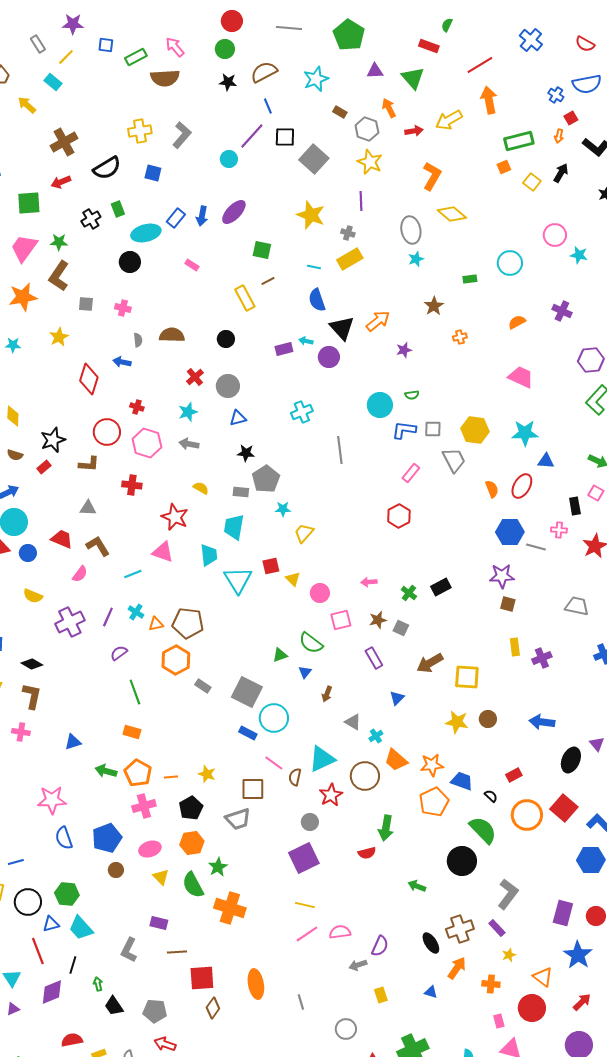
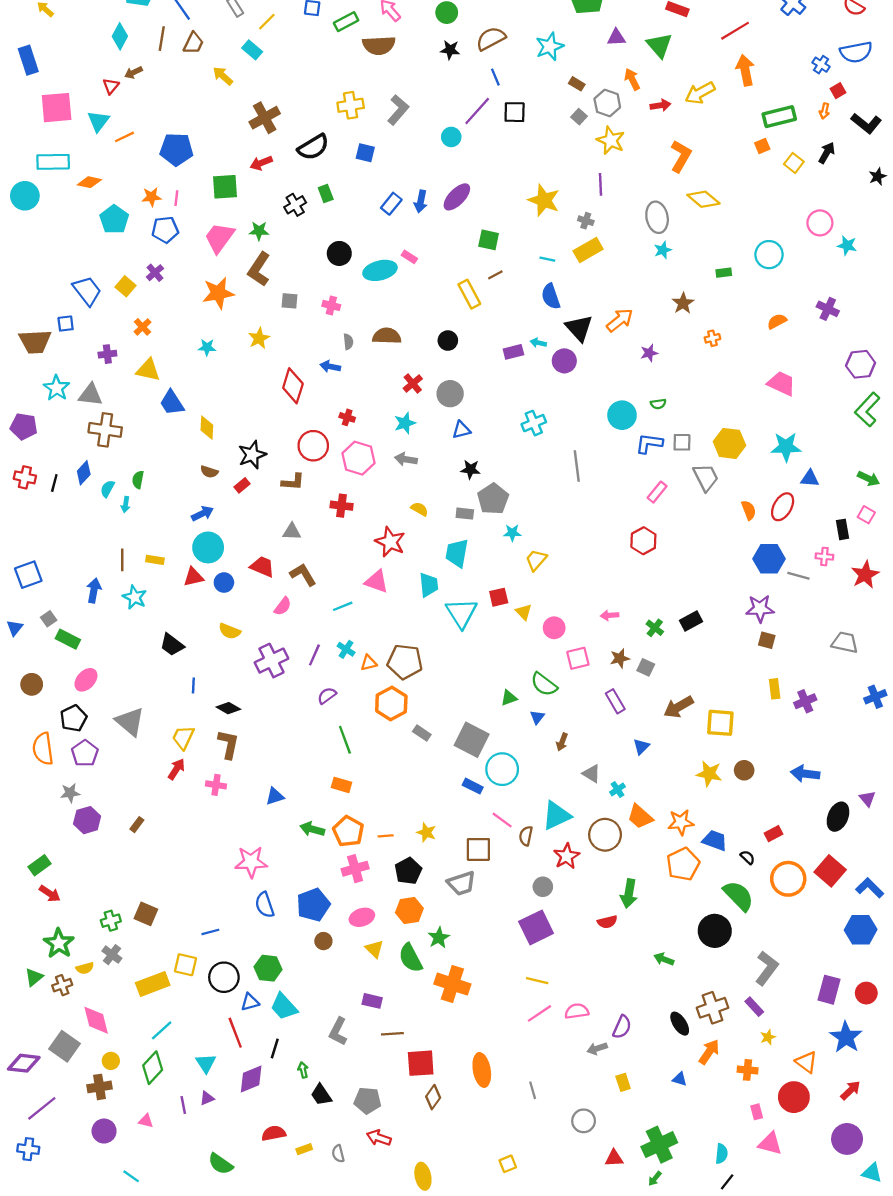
gray square: (314, 159) -> (579, 117), moved, size x0.5
cyan ellipse: (146, 233) -> (380, 270), moved

